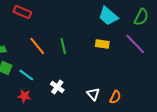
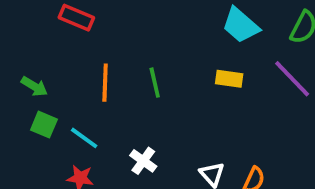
orange line: (37, 46) -> (105, 83), turned 42

